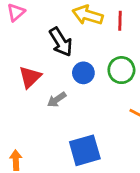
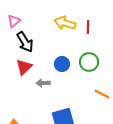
black arrow: (61, 42) -> (25, 42), moved
gray arrow: (57, 100) -> (43, 83), turned 32

